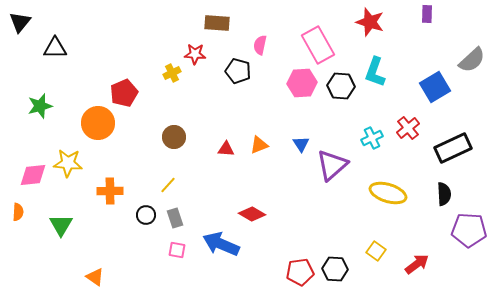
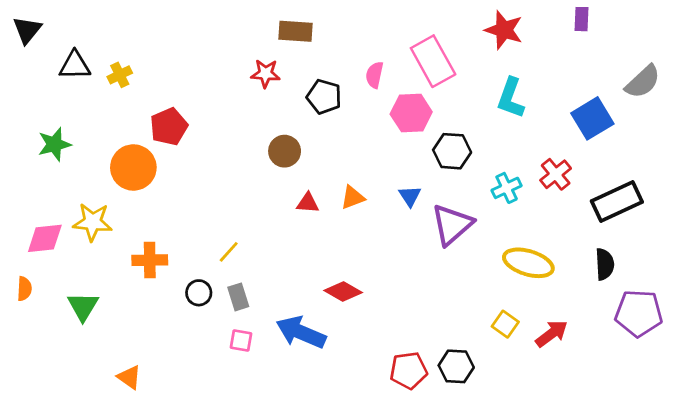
pink semicircle: (260, 45) -> (374, 75), moved
yellow cross: (172, 73) -> (120, 75), moved
black hexagon: (341, 86) -> (452, 151), moved
brown circle: (174, 137) -> (285, 151), moved
yellow square: (376, 251) -> (505, 324), moved
red arrow: (417, 264) -> (552, 334), moved

